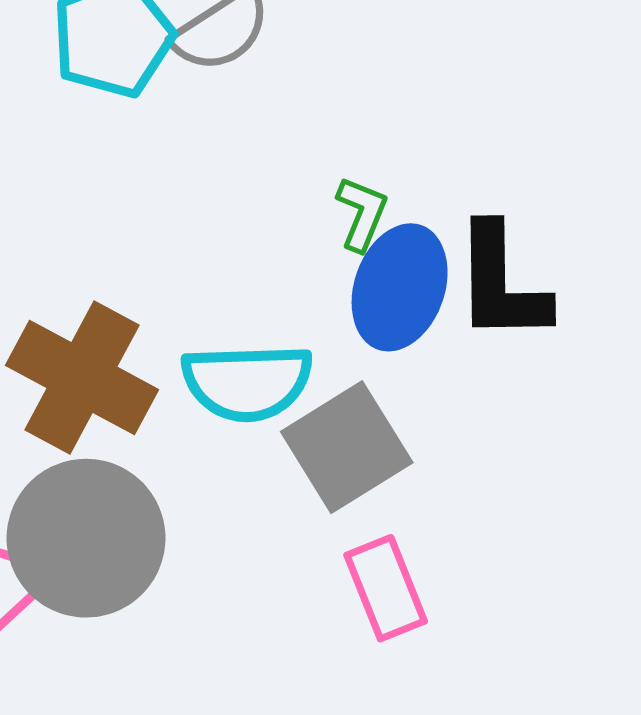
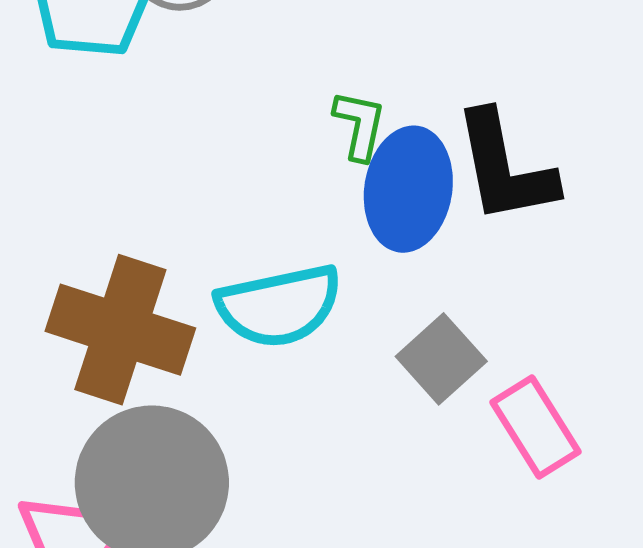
gray square: (347, 447) -> (441, 359), moved, size x0.7
pink rectangle: (386, 588) -> (535, 427), moved

